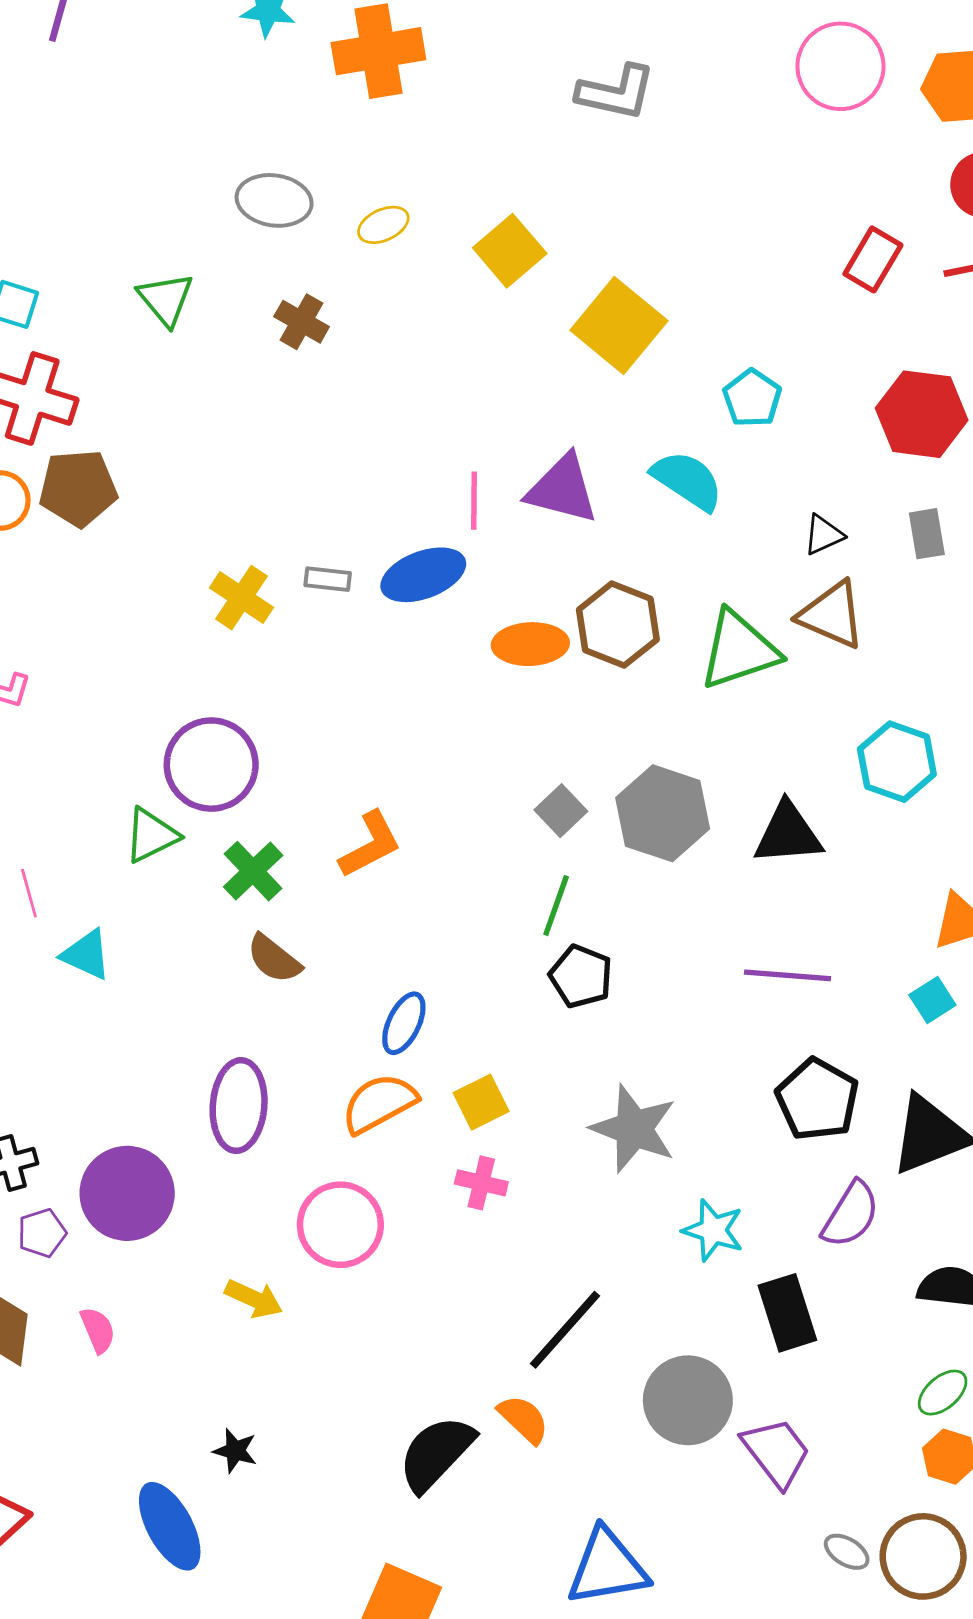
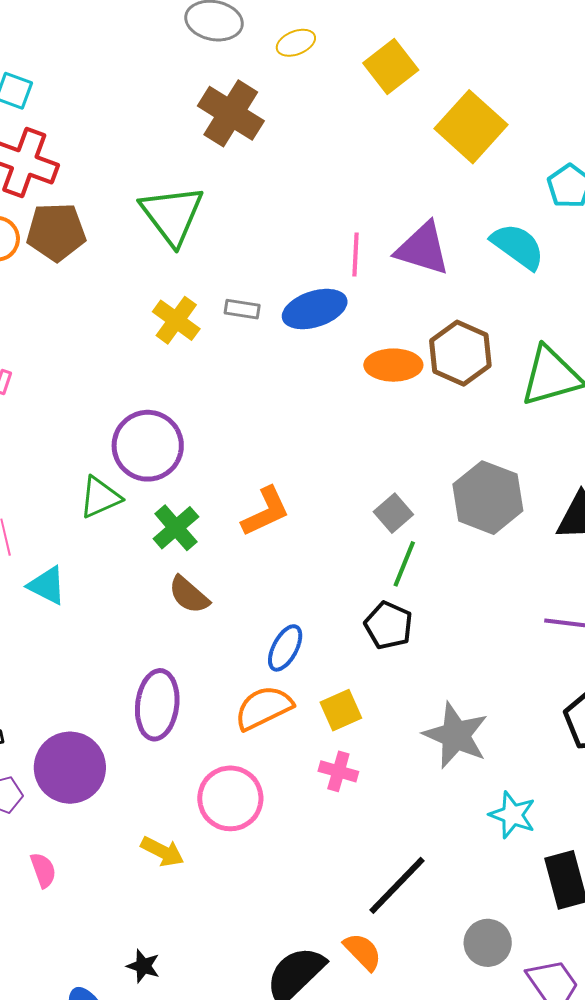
green triangle: (166, 299) -> (172, 215), moved, size x1.5
brown cross: (302, 322) -> (231, 113), size x1.6
gray square: (561, 811) -> (393, 513), moved
black pentagon: (581, 976) -> (389, 625), moved
gray circle: (688, 1400) -> (488, 943), size x0.7

